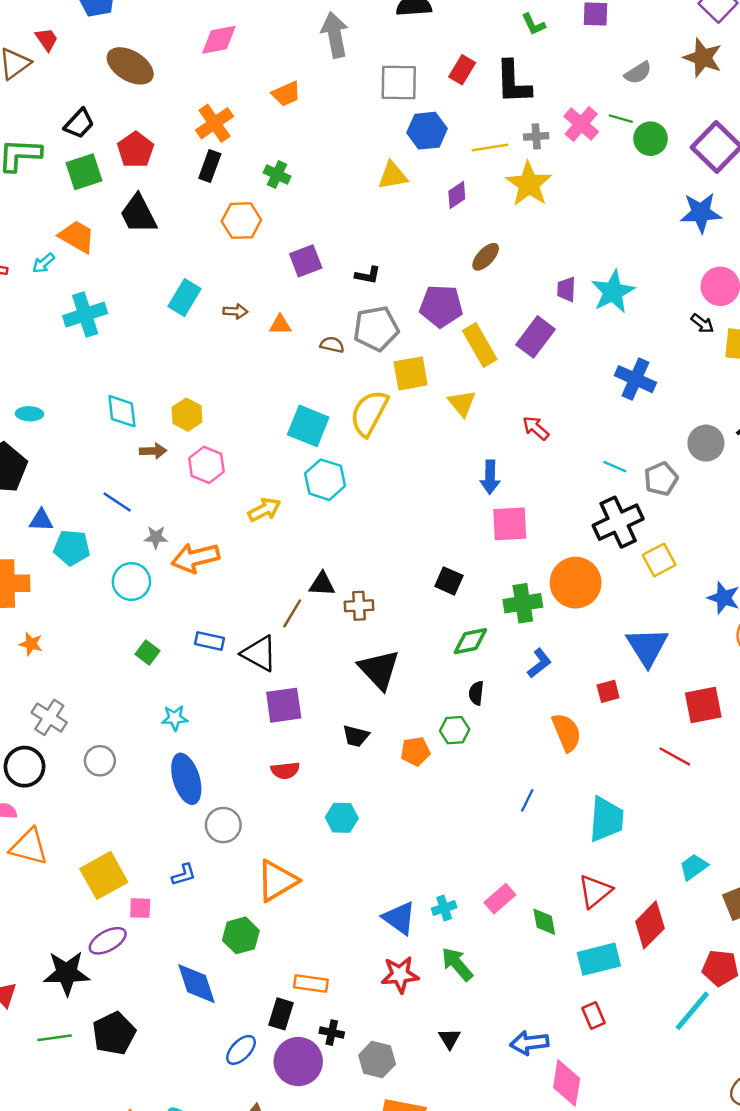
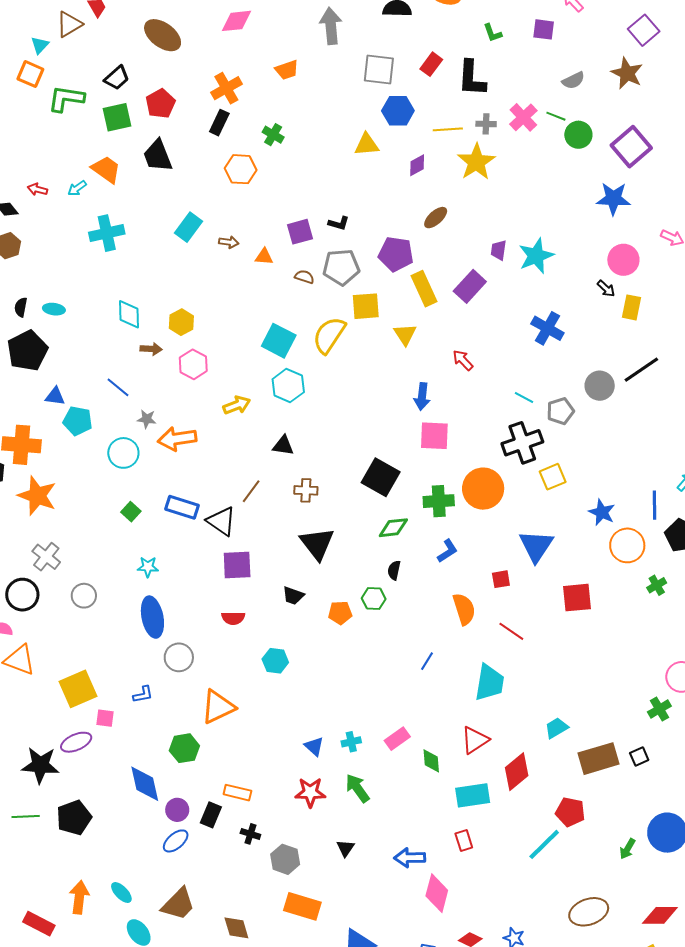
purple square: (306, 261) -> (300, 232), moved
black square: (449, 581) -> (381, 477), size x1.6
black triangle: (322, 584) -> (283, 446), moved
blue rectangle: (210, 641) -> (182, 507), size x1.4
orange star: (31, 644) -> (37, 496), size x2.0
red line: (675, 756) -> (511, 631), moved
blue triangle: (399, 918) -> (314, 746), size x0.7
purple circle: (298, 1062) -> (177, 810), moved, size x0.6

